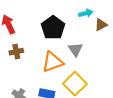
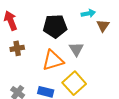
brown triangle: (101, 25) -> (103, 26), turned -32
black pentagon: (53, 28) -> (55, 26), turned 30

